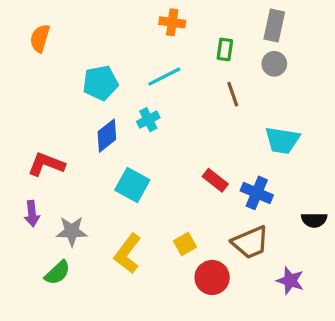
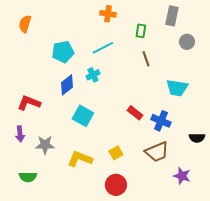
gray circle: (274, 64) -> (187, 42), moved
yellow L-shape: (128, 254) -> (80, 159), turned 75
green semicircle: (57, 273) -> (28, 177), moved, turned 42
red circle: (212, 277) -> (116, 185), moved

